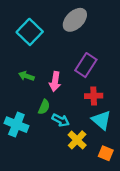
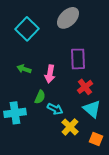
purple rectangle: (86, 65) -> (78, 59), turned -35
red cross: (94, 96) -> (85, 87), turned -35
cyan cross: (16, 125) -> (15, 113), turned -30

